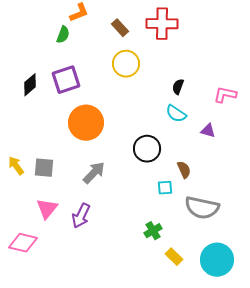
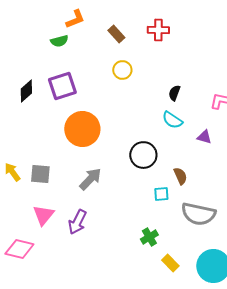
red cross: (162, 24) -> (158, 30), size x0.7
green semicircle: (63, 35) -> (59, 41), turned 54
yellow circle: (126, 64) -> (122, 70), size x0.7

